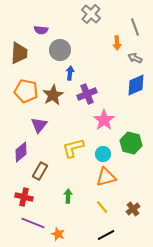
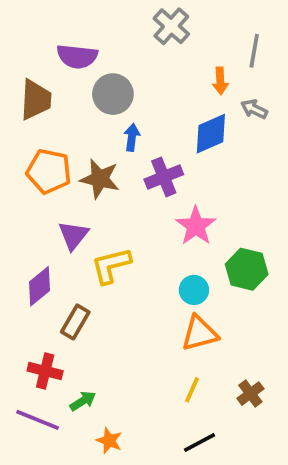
gray line: (135, 27) -> (254, 51), turned 30
purple semicircle: (41, 30) -> (77, 56), size x1.5
blue diamond: (136, 85) -> (211, 134), moved
brown star: (53, 95) -> (100, 179), turned -30
yellow L-shape: (73, 148) -> (111, 265), moved
green arrow: (68, 196) -> (83, 401), moved, turned 56
yellow line: (102, 207) -> (192, 390), turned 64
purple line: (33, 223) -> (38, 420), moved

